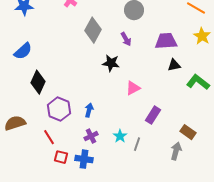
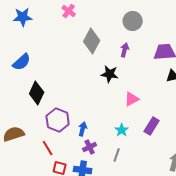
purple arrow: (126, 39) -> (125, 50), turned -136
blue arrow: (89, 110) -> (83, 129), moved
cyan star: (120, 136) -> (122, 130), moved
gray line: (137, 144) -> (117, 155), moved

